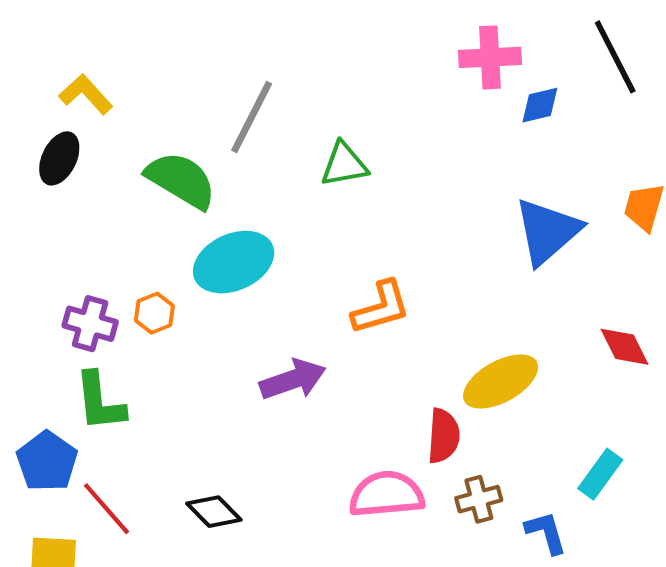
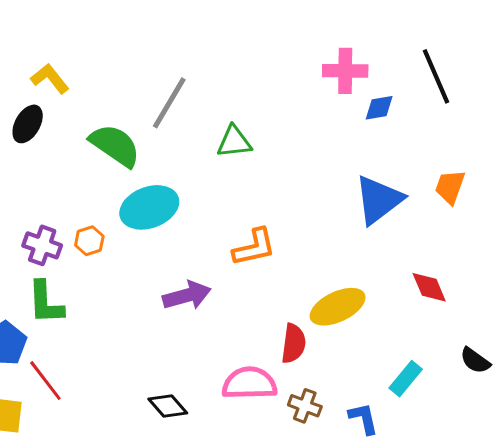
brown cross: (479, 499) -> (305, 406), moved, turned 32
black diamond: (214, 512) -> (168, 406), moved

